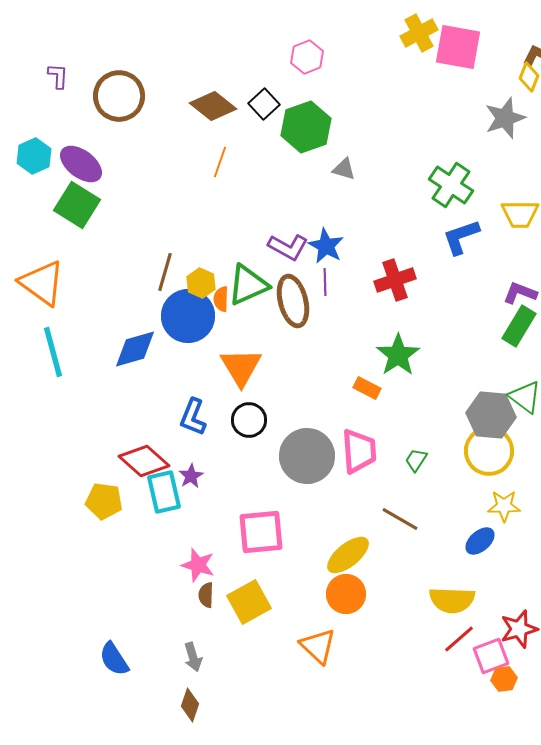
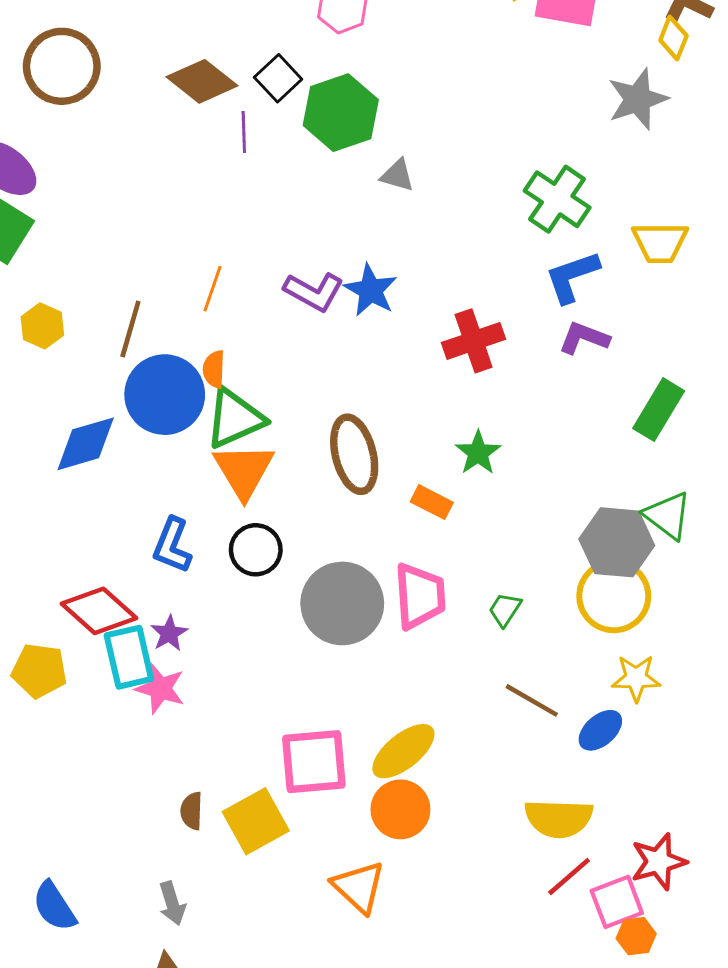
orange line: (220, 162) -> (212, 289), moved
purple line: (325, 282) -> (244, 132), moved
yellow hexagon: (201, 283) -> (42, 326), moved
green triangle: (248, 285) -> (235, 418), moved
purple L-shape: (520, 293) -> (584, 338), moved
brown ellipse: (293, 301) -> (354, 454), moved
green star: (398, 355) -> (478, 453), size x0.7
brown line: (400, 519) -> (532, 700), moved
pink square: (261, 532) -> (314, 762), moved
pink star: (198, 565) -> (160, 689), moved

